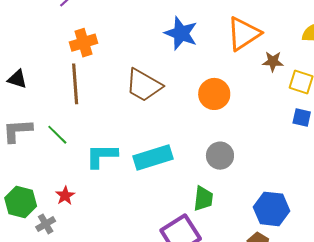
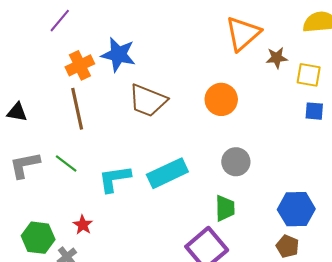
blue star: (181, 33) -> (118, 55), moved

